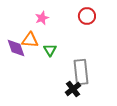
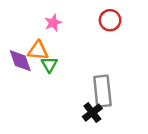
green triangle: (50, 50) -> (49, 64), moved

